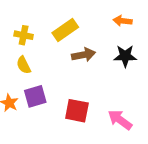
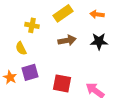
yellow rectangle: (65, 30) -> (63, 13), moved
yellow cross: (24, 35) -> (32, 25), moved

